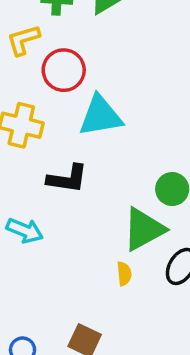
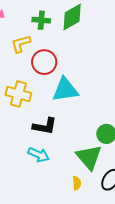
green triangle: (144, 229) -> (89, 157), turned -44
cyan arrow: (25, 230) -> (39, 155), moved

